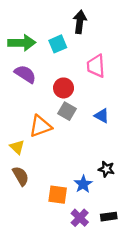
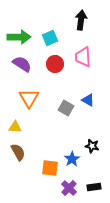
black arrow: (80, 22) -> (81, 20), moved
red circle: (64, 88) -> (55, 64), moved
gray square: (67, 111) -> (66, 108), moved
orange triangle: (40, 126) -> (29, 98), moved, turned -40
yellow triangle: (17, 147) -> (15, 127), turned -40

